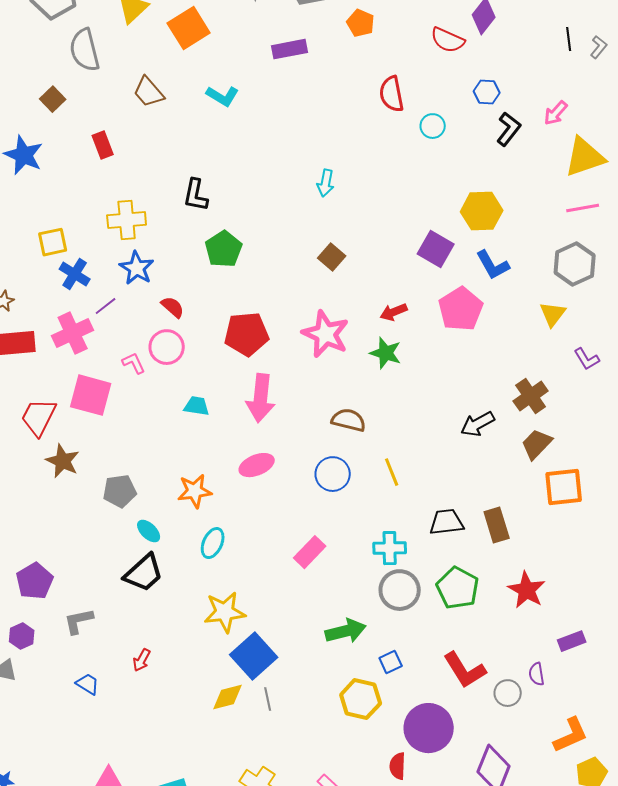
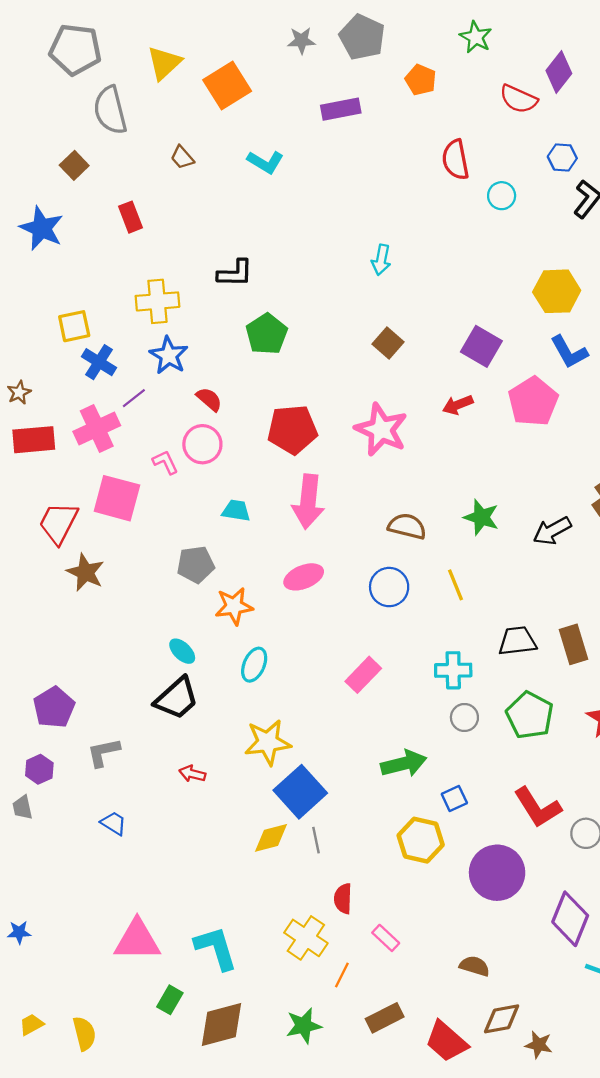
brown trapezoid: (149, 92) -> (182, 157), size x0.7
black L-shape: (196, 195) -> (235, 273), turned -100
purple square: (436, 249) -> (481, 346), moved
green star: (386, 353) -> (481, 517), moved
gray pentagon: (120, 491) -> (196, 565), moved
gray circle: (400, 590) -> (464, 717), size x0.6
red arrow: (142, 660) -> (192, 774), moved, turned 75
red semicircle: (398, 766) -> (343, 899), moved

